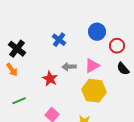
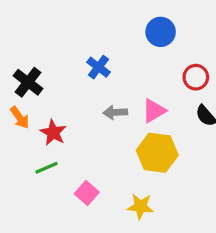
blue circle: (97, 32) -> (161, 32), moved
red star: (50, 79) -> (53, 133), moved
green line: (19, 101) -> (46, 168), moved

